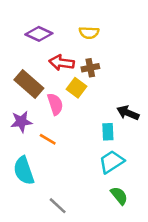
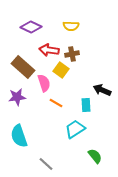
orange line: (48, 139) -> (56, 103), moved
cyan trapezoid: (112, 162) -> (75, 129), moved

